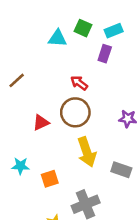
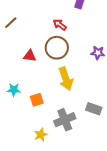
red triangle: (41, 123) -> (30, 56), turned 32
gray rectangle: (121, 170) -> (94, 109), moved

